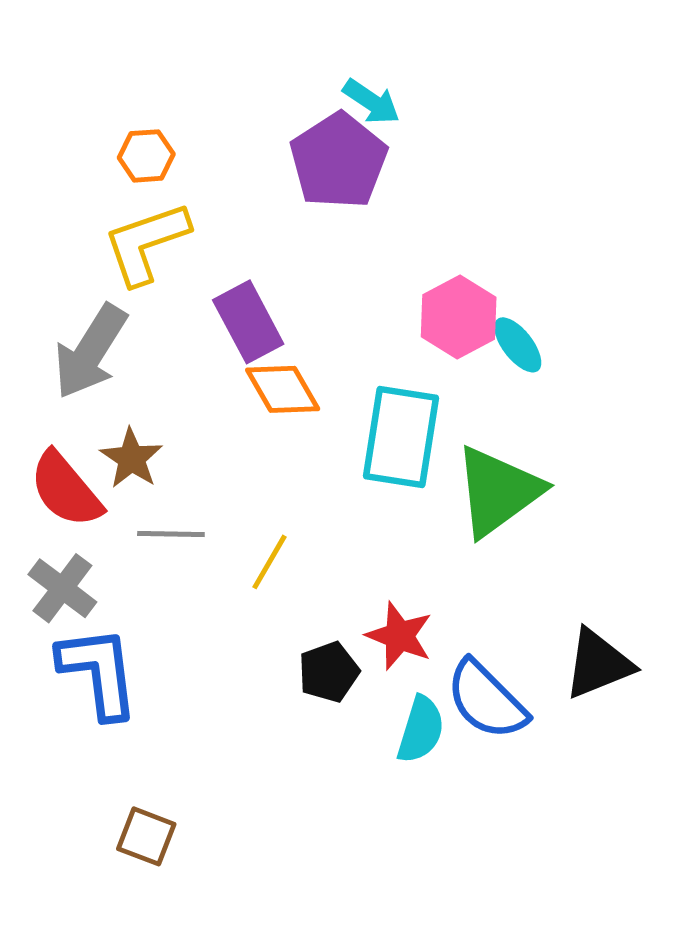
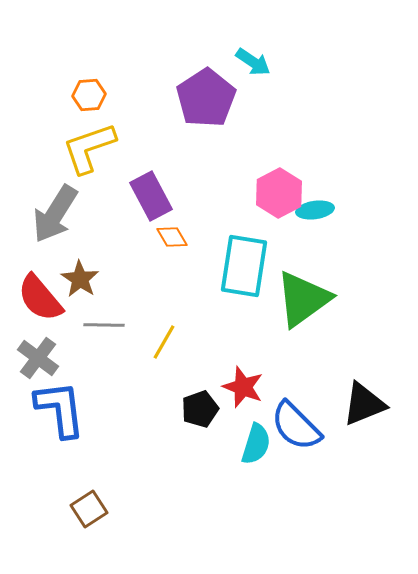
cyan arrow: (371, 102) -> (253, 62), moved
cyan ellipse: (518, 345) -> (315, 210), turned -60
orange diamond: (283, 389) -> (172, 237), size x0.7
brown square: (146, 836) -> (89, 509), turned 36

